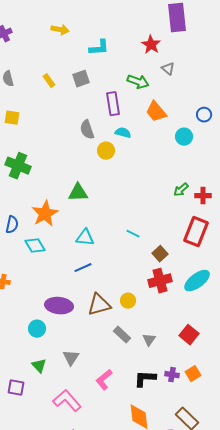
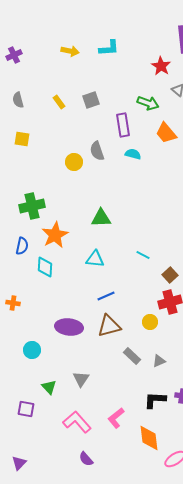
cyan L-shape: (99, 48) -> (109, 48), moved
yellow circle: (106, 151) -> (74, 162), moved
green cross: (18, 166) -> (32, 206), moved, turned -35
green triangle: (78, 193) -> (101, 218), moved
cyan diamond: (35, 246) -> (45, 267), turned 35
blue line: (83, 268) -> (106, 296), moved
yellow circle: (128, 301) -> (150, 322), moved
cyan circle: (37, 329) -> (32, 350), moved
gray triangle: (149, 340) -> (159, 361), turned 32
pink L-shape: (104, 380) -> (116, 418), moved

